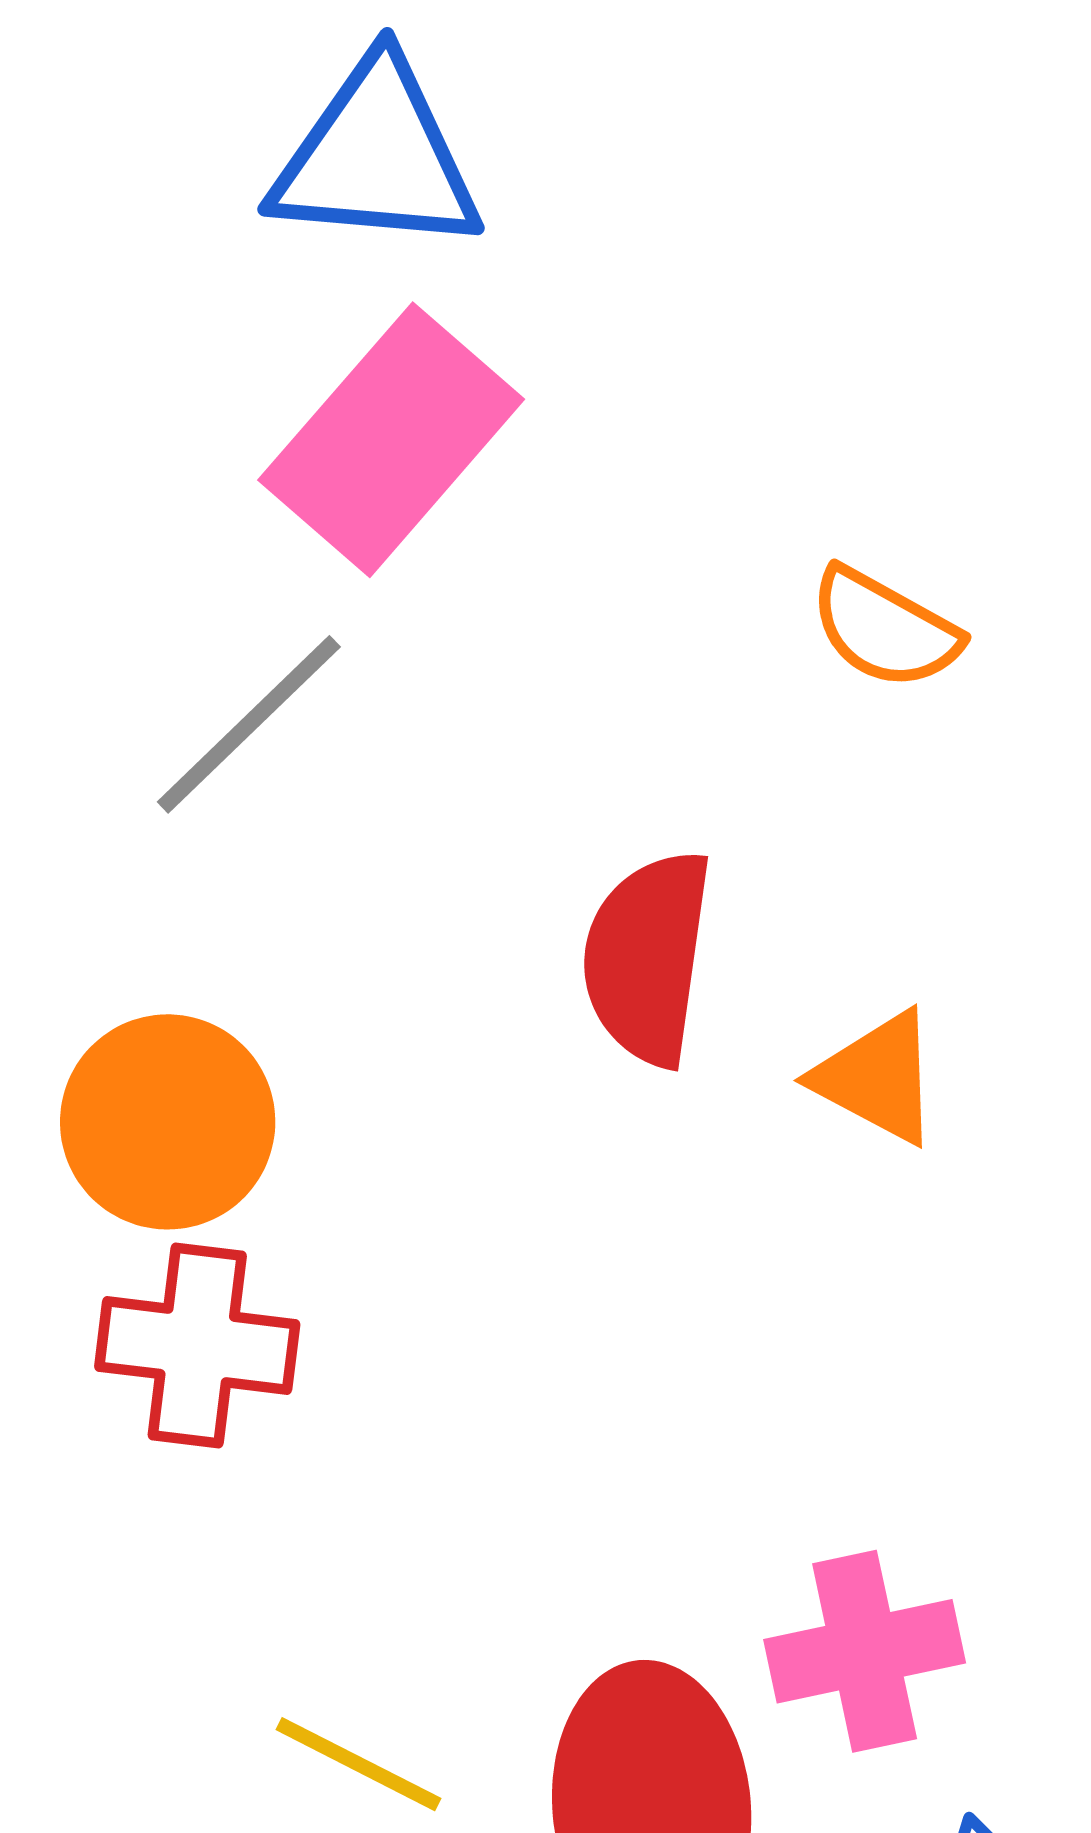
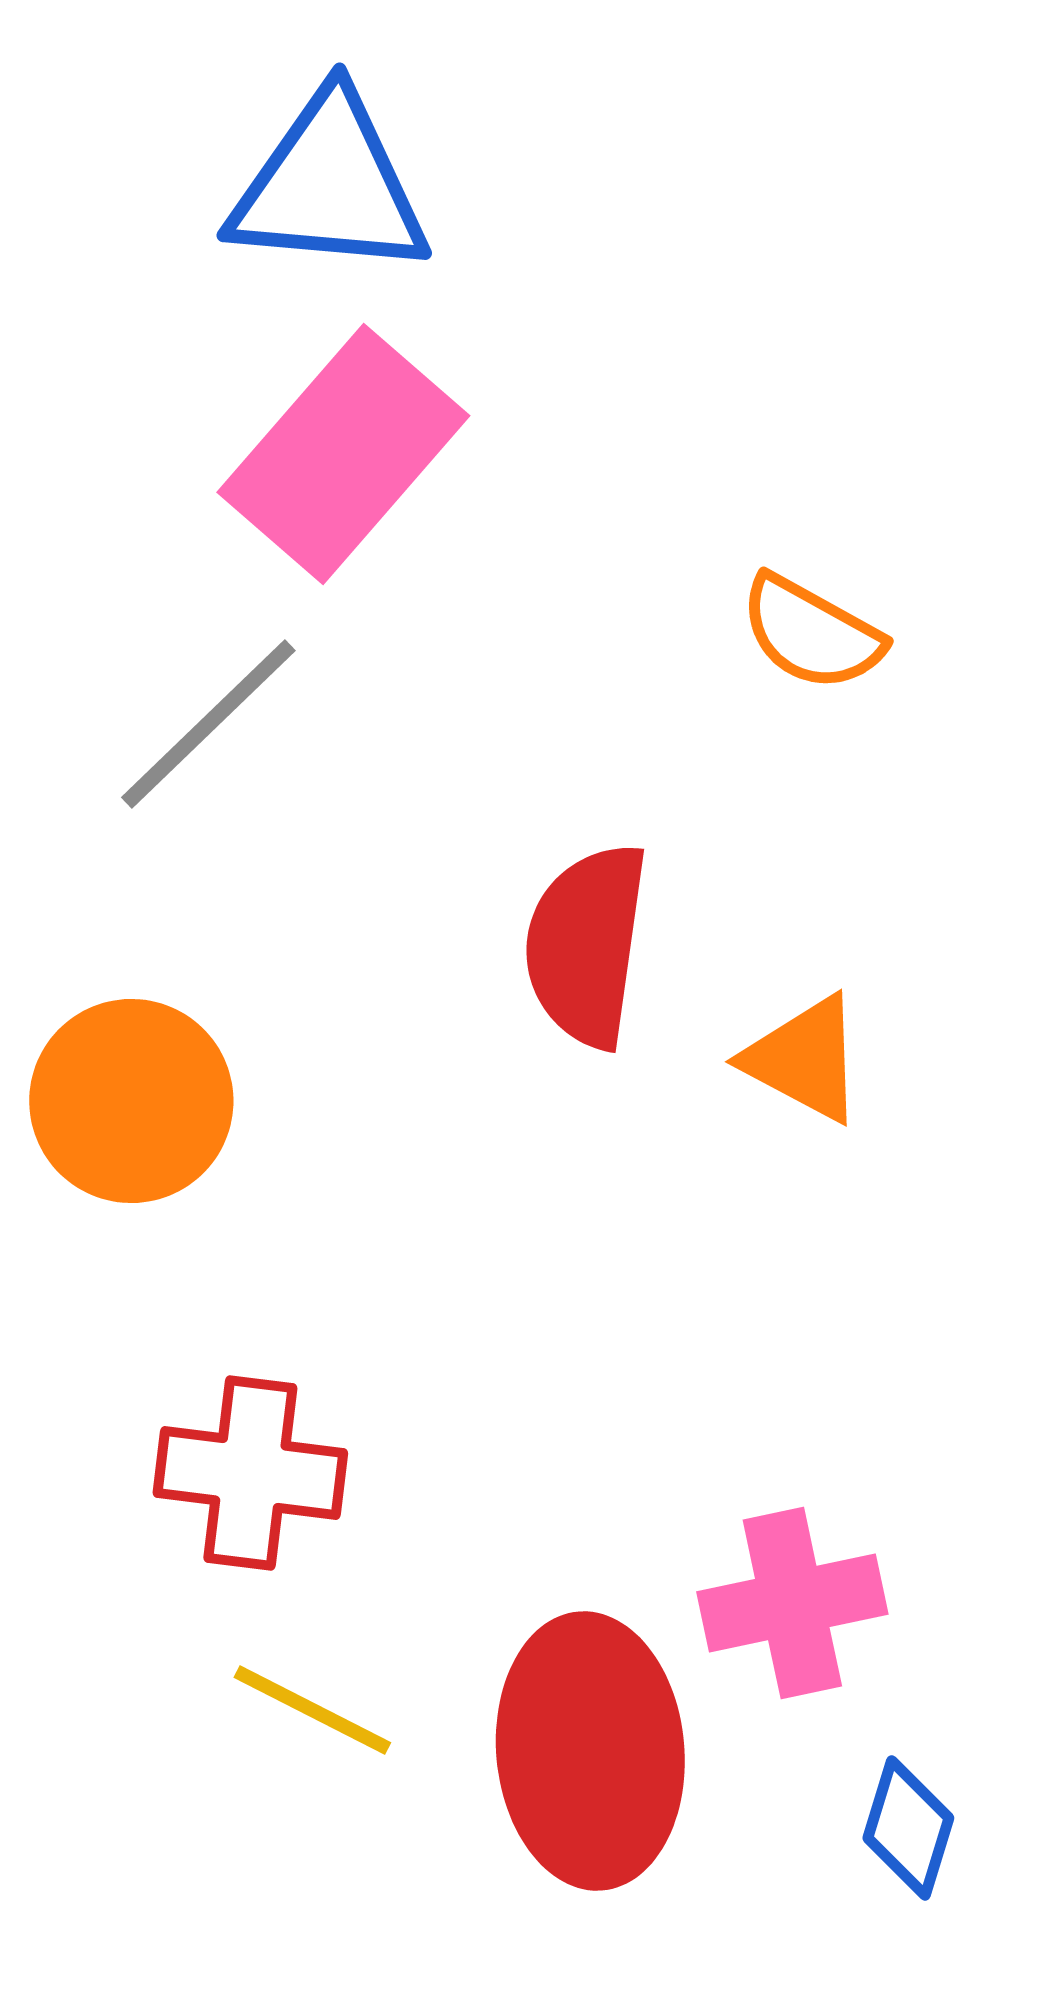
red cross: (197, 1345) -> (250, 1473), moved

